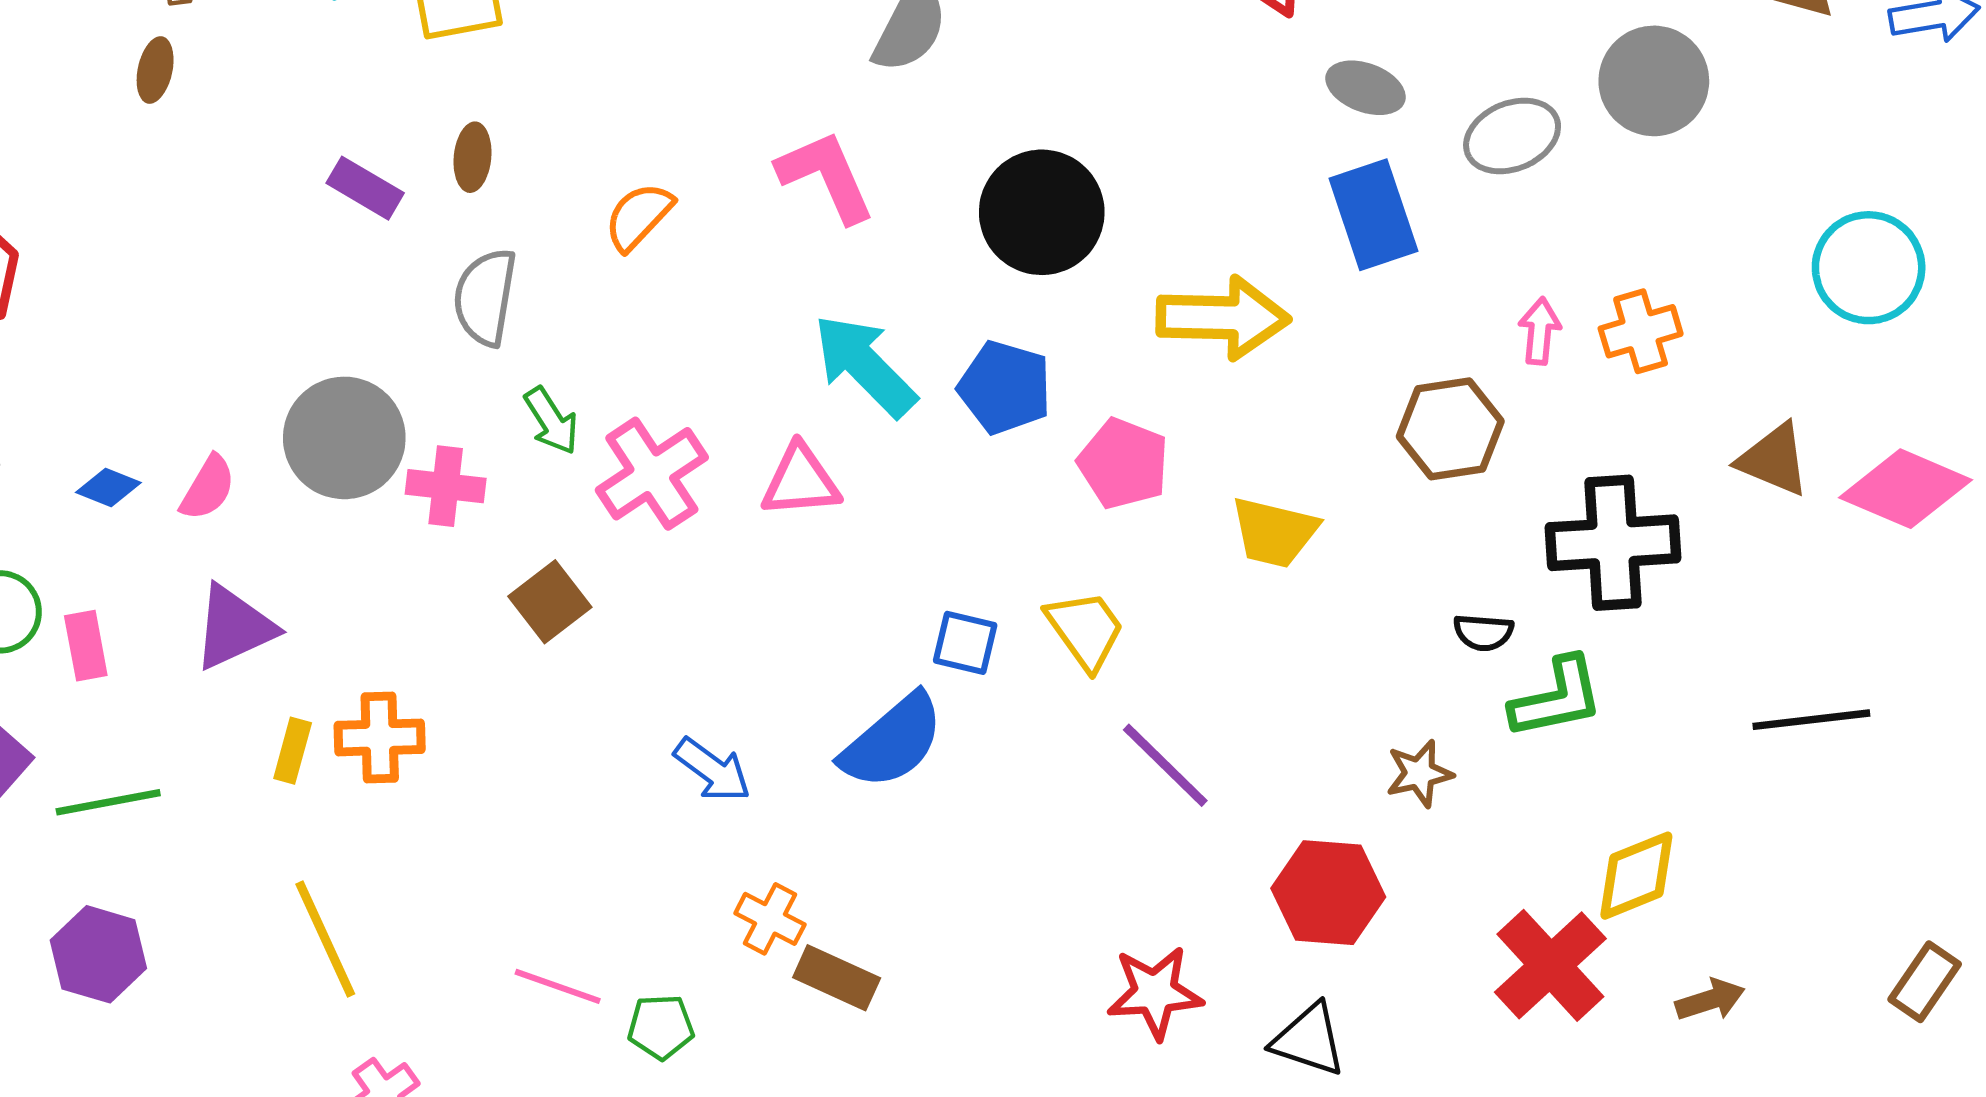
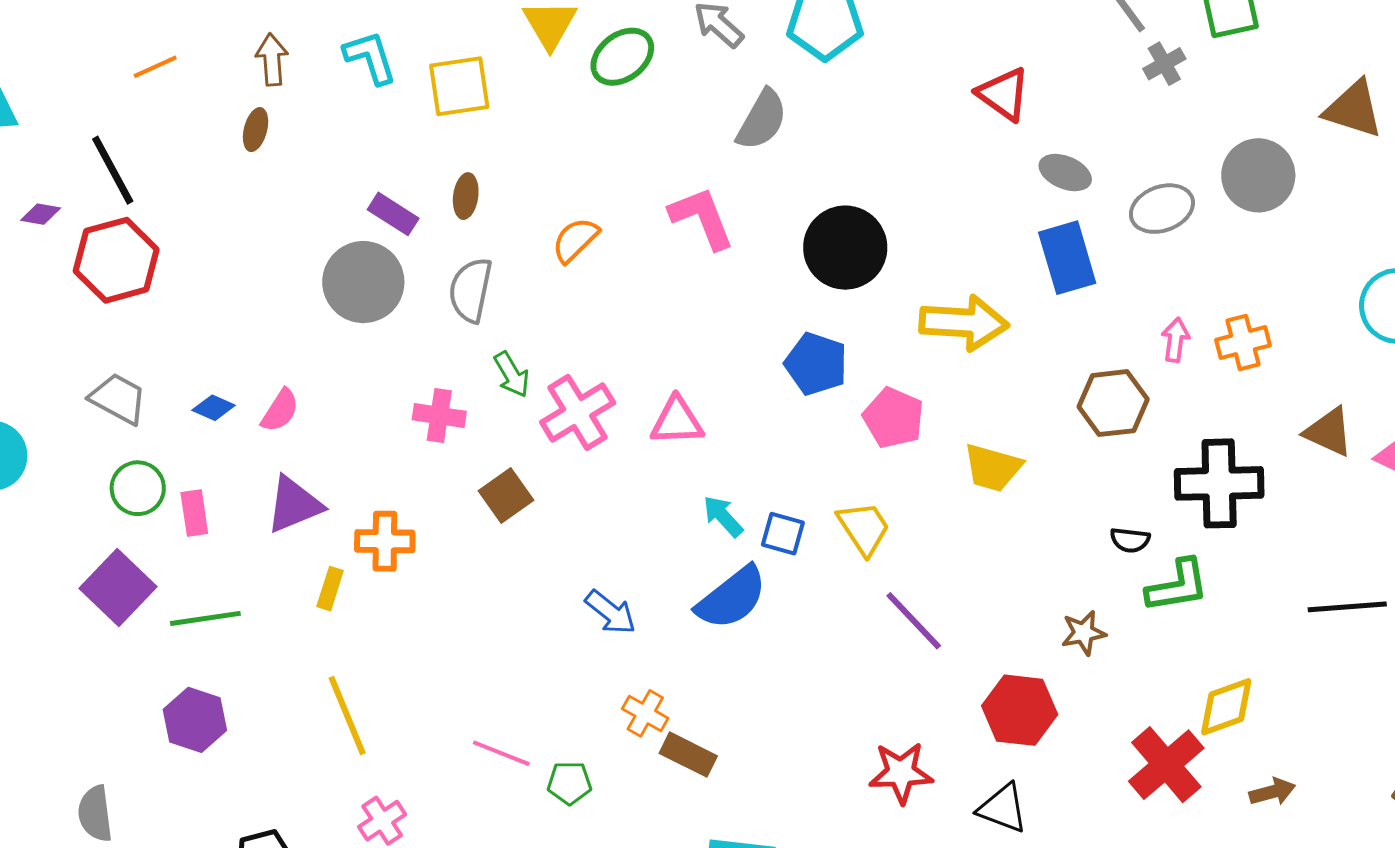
cyan arrow: (865, 365) -> (723, 516), moved, size x0.6
gray circle: (344, 438) -> (363, 282), moved
orange cross: (380, 737) -> (385, 541), moved

